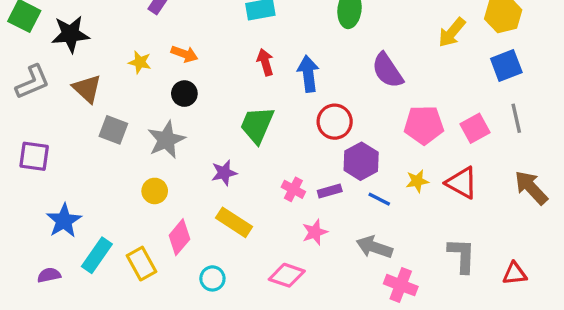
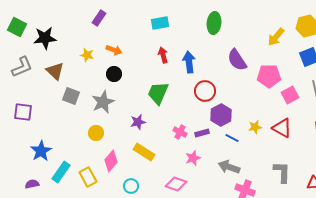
pink pentagon: (424, 125) -> (269, 76), moved

